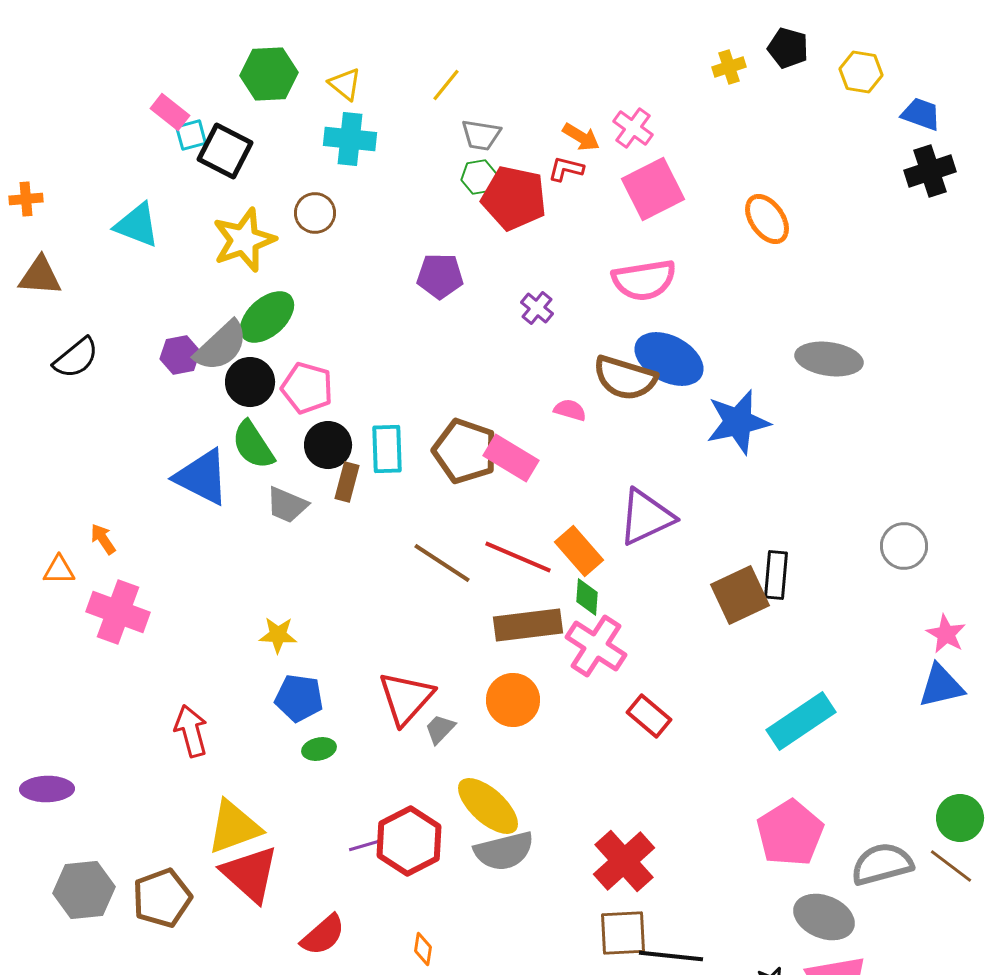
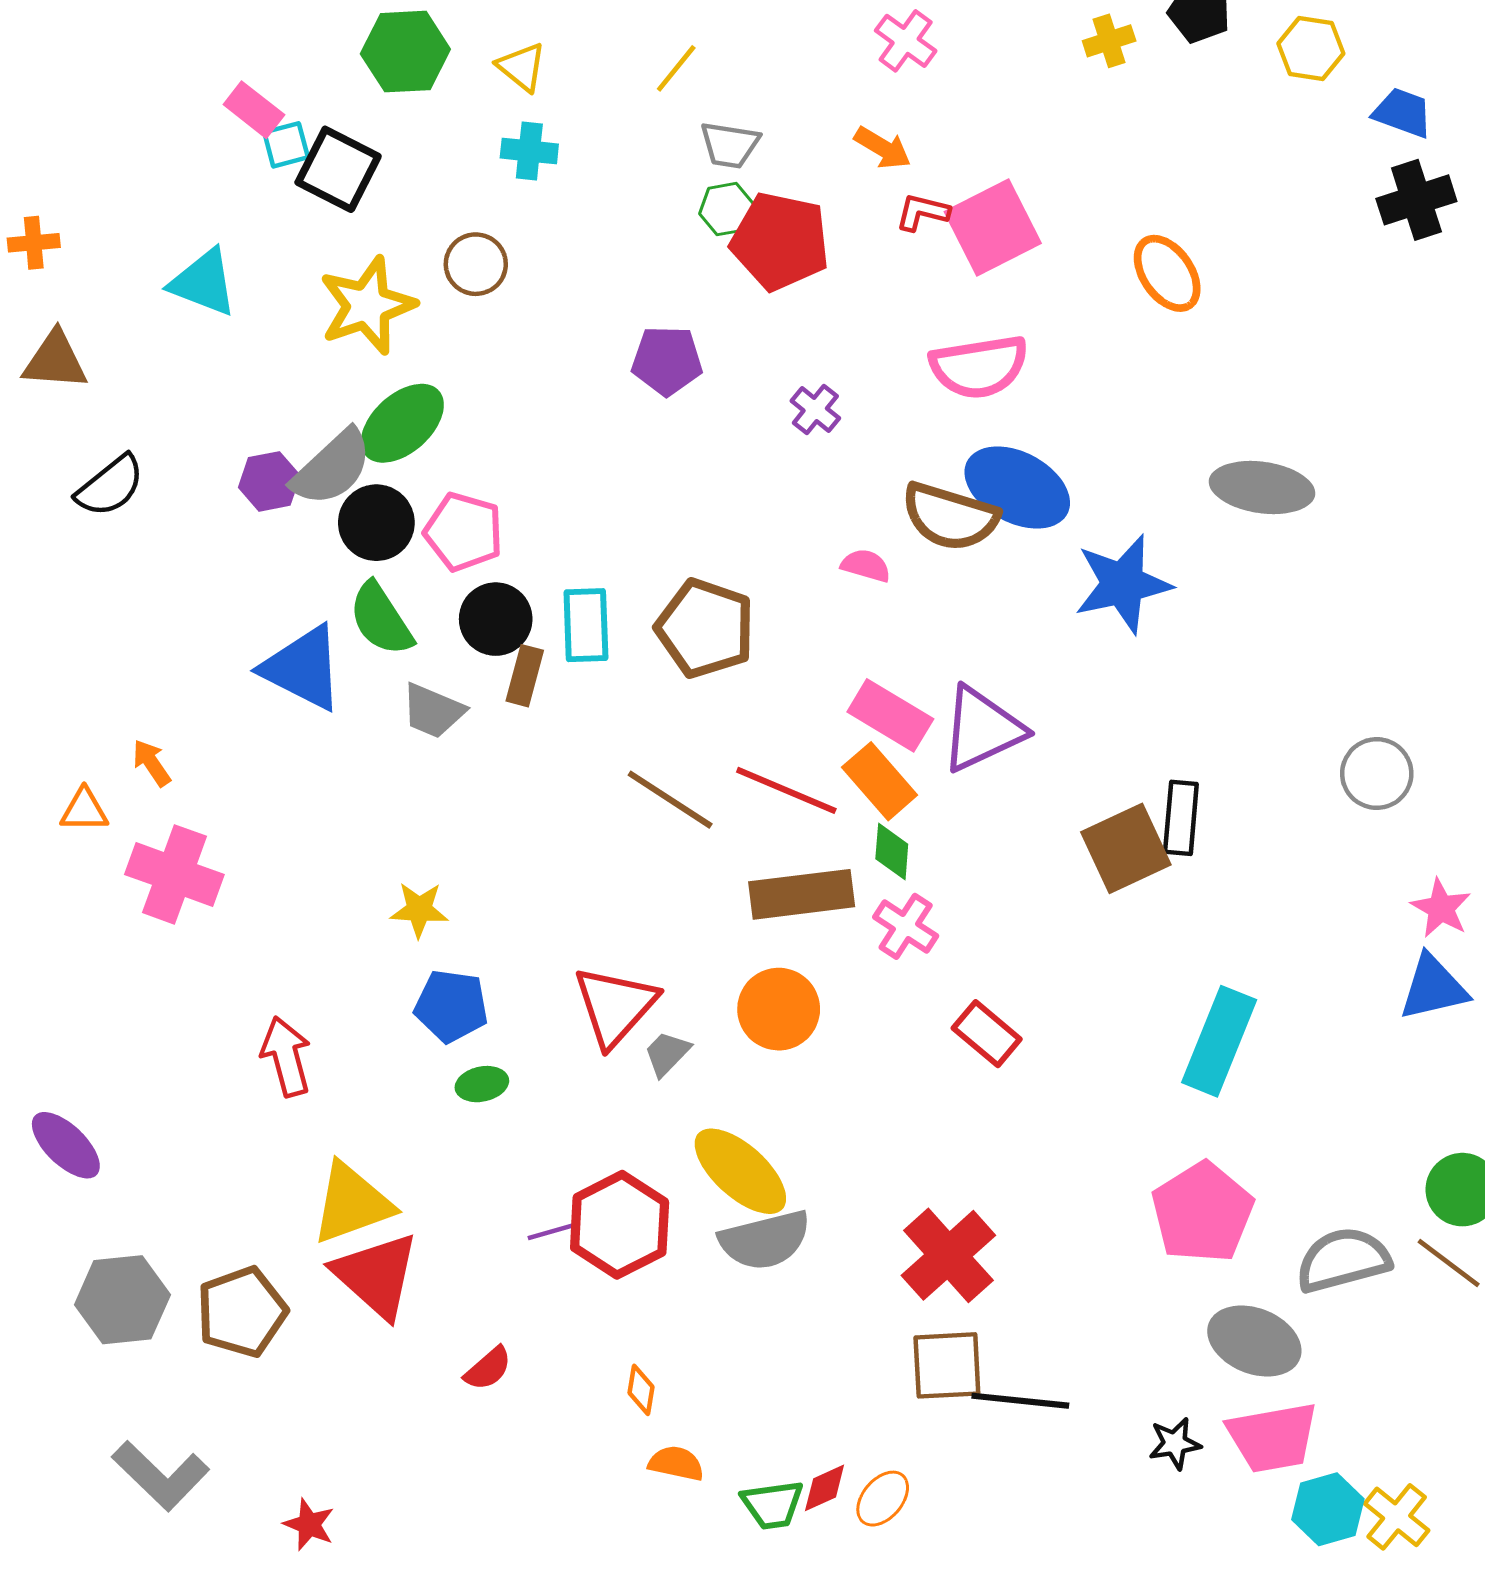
pink cross: (633, 128) -> (906, 41), moved
cyan cross: (350, 139) -> (529, 151), size x0.7
red L-shape: (566, 169) -> (922, 212), moved
pink rectangle: (511, 458) -> (890, 715), moved
pink cross: (596, 646) -> (906, 926), size x0.7
cyan rectangle: (801, 721) -> (1219, 1041), turned -34
purple ellipse: (47, 789) -> (66, 1145), turned 45
red semicircle: (323, 935) -> (488, 1369), size x0.7

